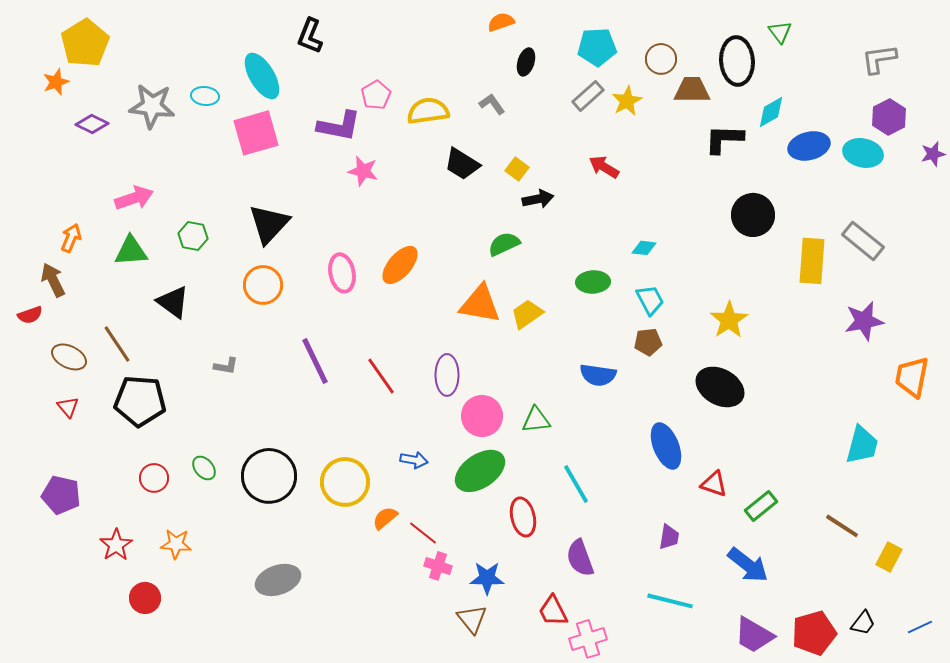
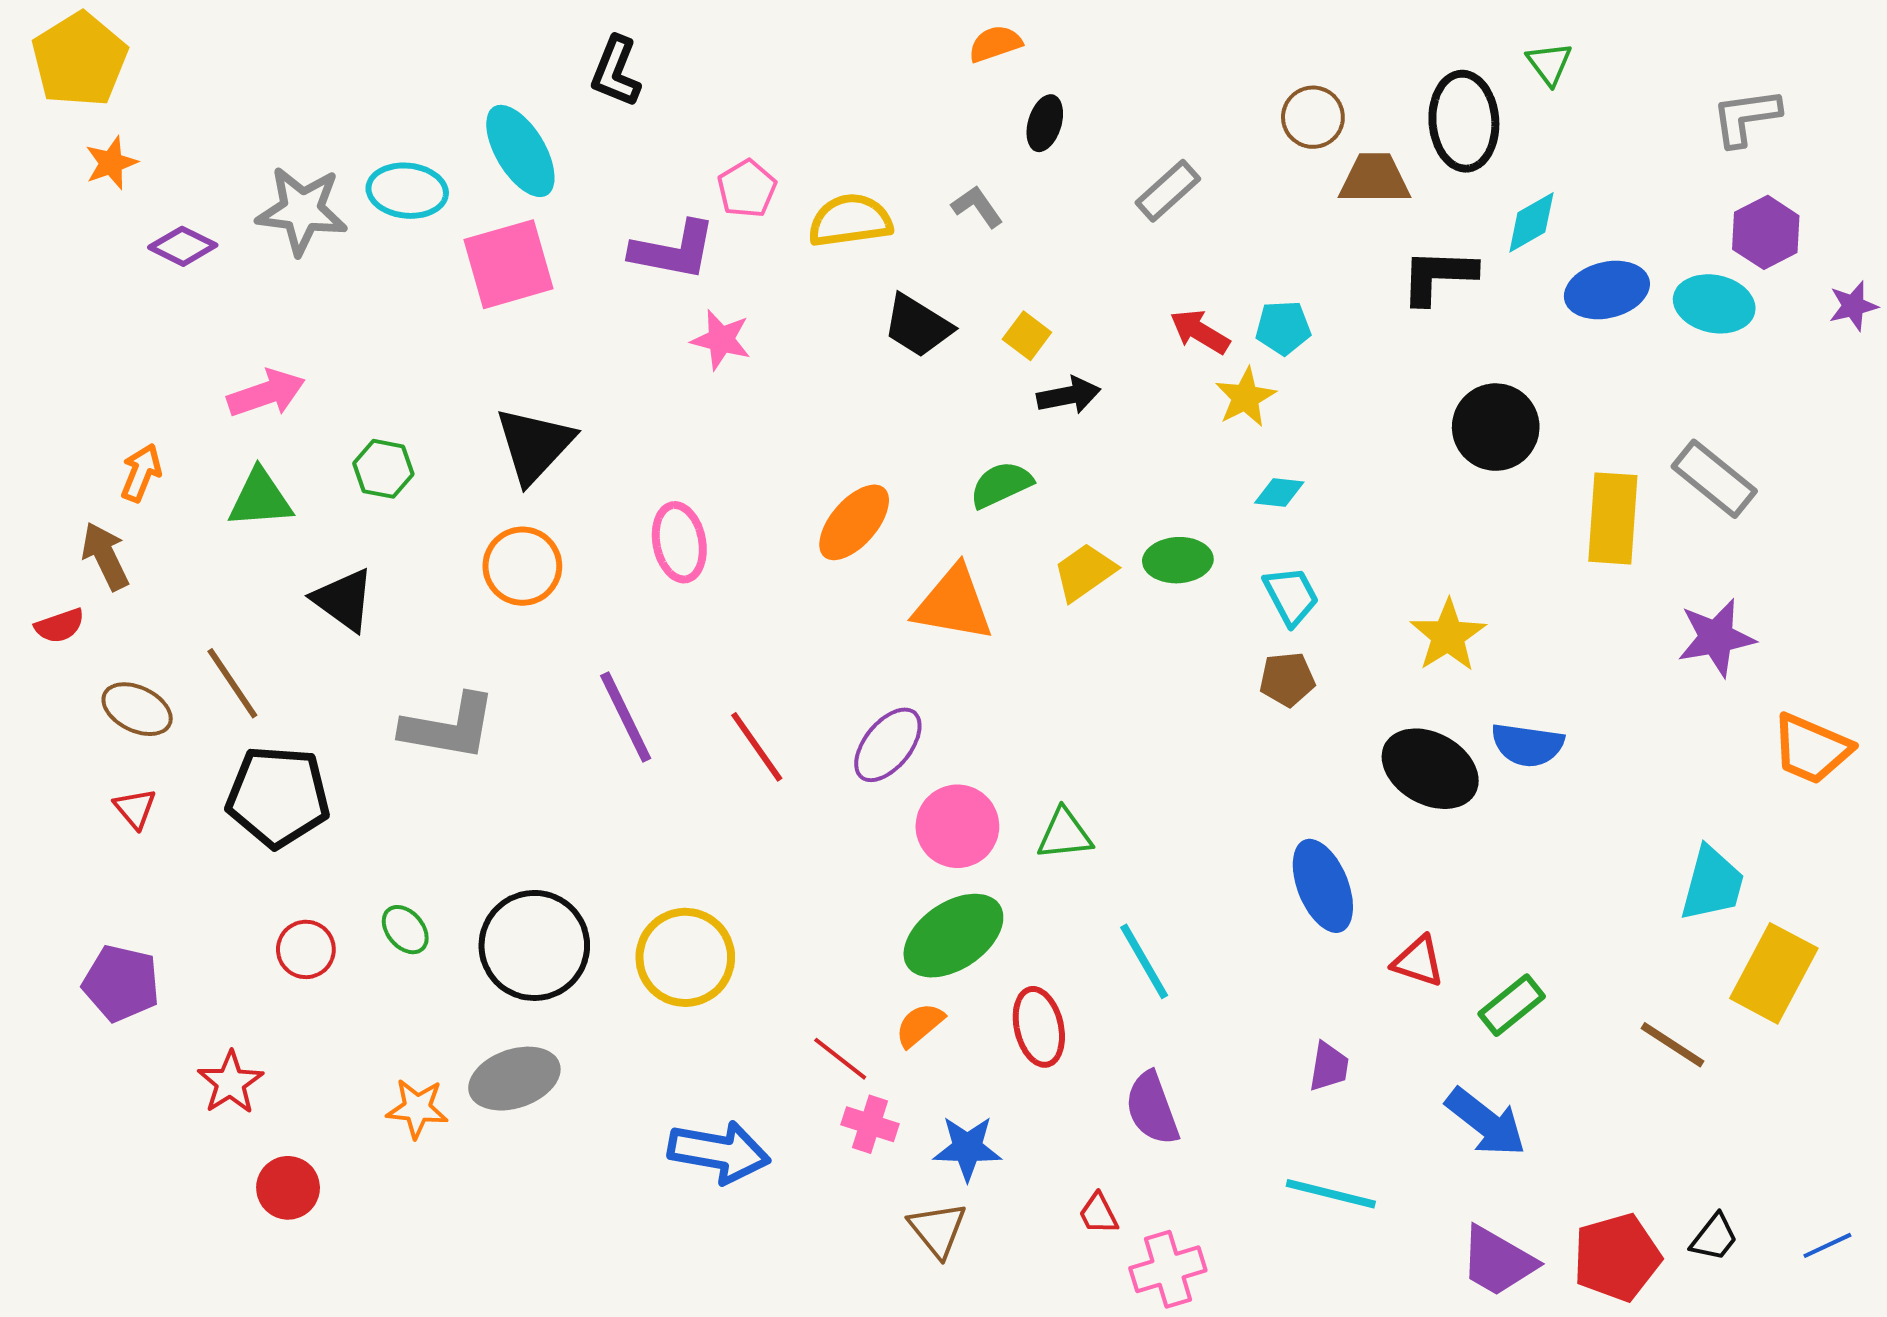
yellow pentagon: (85, 43) -> (79, 60), moved
cyan pentagon: (597, 47) -> (1283, 328), moved, size x0.7
cyan ellipse: (205, 96) -> (407, 191), size x1.4
yellow star: (627, 101) -> (1245, 397), moved
orange ellipse: (400, 265) -> (854, 522), moved
yellow trapezoid: (527, 314) -> (1085, 572), moved
gray L-shape: (226, 366) -> (449, 727), size x2.0
purple ellipse: (447, 375) -> (888, 745), turned 39
blue semicircle: (598, 375) -> (1527, 745), moved
orange trapezoid: (912, 377) -> (1812, 749), turned -78
blue arrow: (414, 460) -> (719, 1152), moved, size x1.8
orange semicircle: (385, 518) -> (920, 1025), moved
orange star: (176, 544) -> (417, 1108), moved
yellow rectangle: (889, 557) -> (1774, 973), moved, size x1.6
gray ellipse: (278, 580) -> (514, 1079), moved
red trapezoid: (553, 611) -> (1098, 1214), size x0.7

